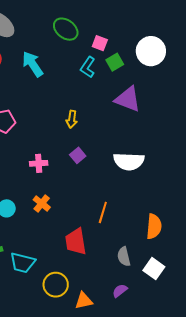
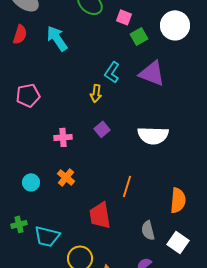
cyan L-shape: (88, 67) -> (112, 72), moved

